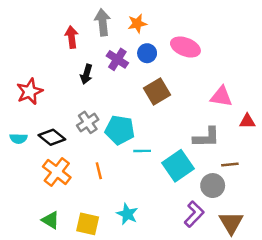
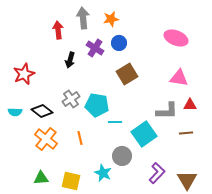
pink ellipse: (185, 47) -> (176, 38), moved
red triangle: (247, 121) -> (190, 105), moved
gray circle: (213, 186) -> (122, 156), moved
green triangle: (51, 220) -> (41, 178), turned -35

